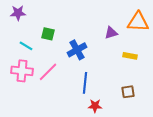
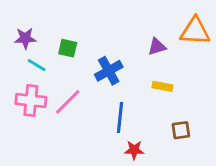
purple star: (18, 13) -> (25, 38), moved
yellow rectangle: (130, 56) -> (162, 86), moved

